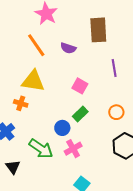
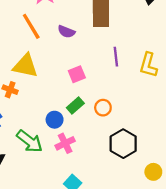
pink square: (80, 86) -> (77, 74), turned 35
orange circle: (116, 112) -> (103, 108), moved

